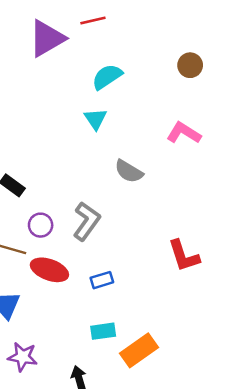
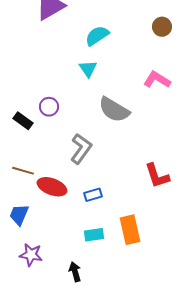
gray semicircle: (129, 171) -> (114, 110), size x1.4
purple circle: (41, 225) -> (49, 107), moved
orange rectangle: (139, 350) -> (130, 230), moved, turned -68

